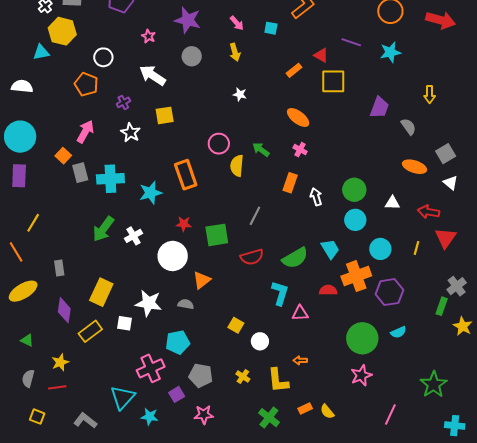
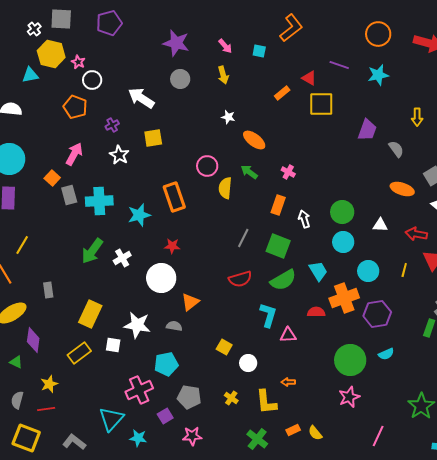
pink star: (149, 36) -> (78, 62), moved
orange ellipse: (298, 117) -> (254, 140), moved
green square: (217, 235) -> (278, 246), moved, turned 30
purple diamond: (64, 310) -> (33, 340), moved
yellow square: (37, 417) -> (26, 438), size x1.8

